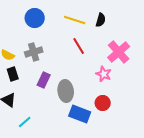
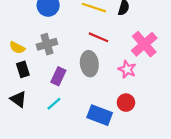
red line: (79, 46) -> (98, 37), turned -36
gray ellipse: (66, 91) -> (89, 64), moved
cyan line: (25, 122) -> (54, 104), moved

